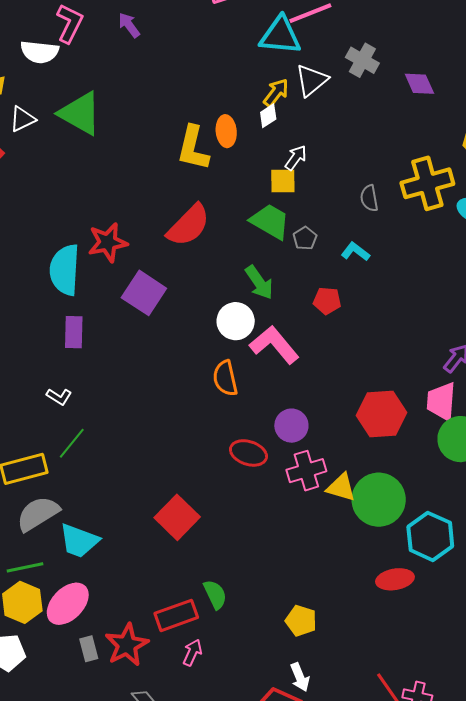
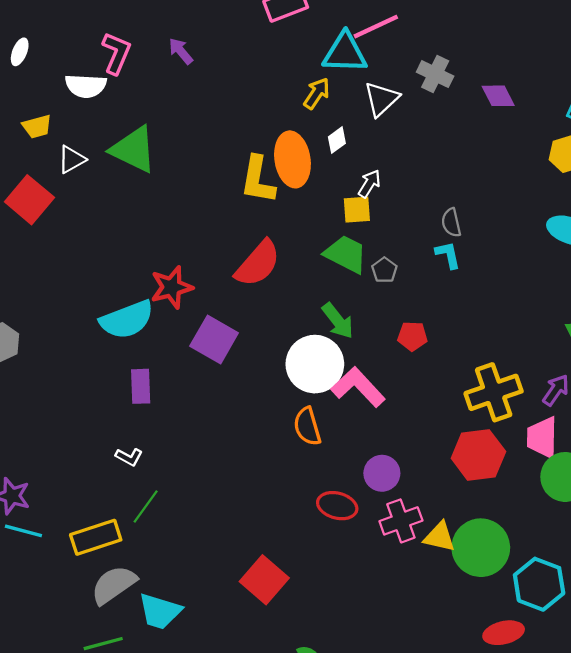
yellow arrow: (276, 93) -> (317, 93), moved
orange ellipse: (226, 131) -> (292, 159), size x1.6
yellow cross: (427, 183) -> (494, 392), moved
cyan L-shape: (355, 252) -> (448, 255), moved, turned 44
cyan semicircle: (65, 270) -> (127, 320), turned -111
white circle: (236, 321) -> (315, 364), size x1.4

